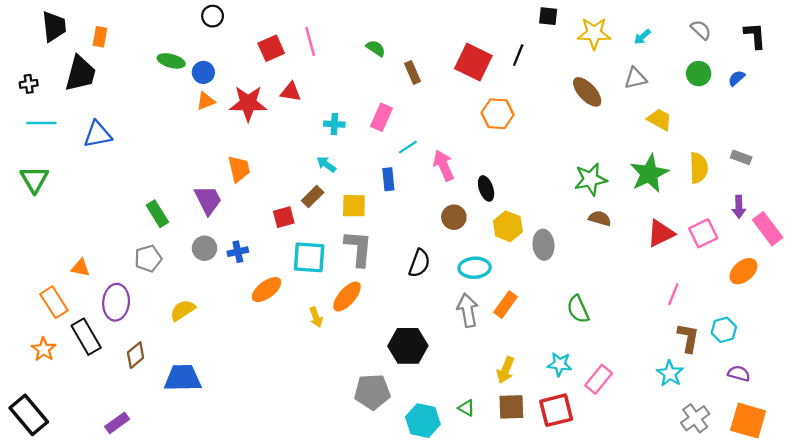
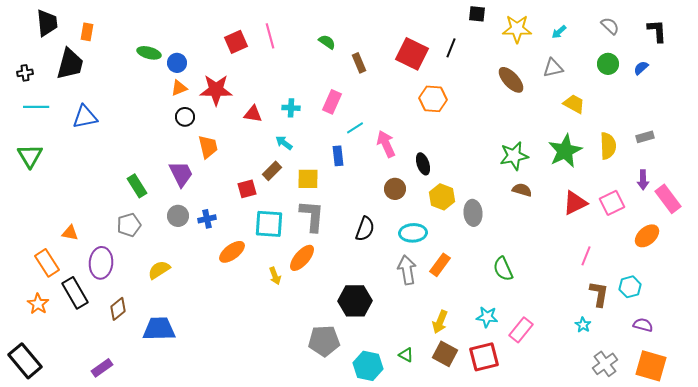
black circle: (213, 16) -> (185, 117), moved
red triangle: (291, 92) -> (253, 114), moved
gray rectangle: (741, 157) -> (645, 137), turned -36
cyan star: (670, 373) -> (583, 325), size x0.7
brown square: (511, 407) -> (445, 354), turned 30

